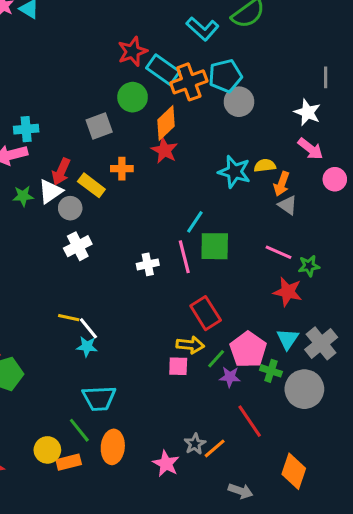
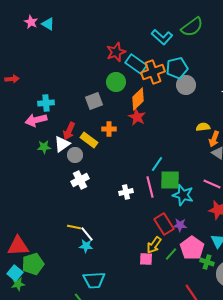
cyan star: (234, 172) -> (183, 195), moved
yellow arrow: (190, 345) -> (154, 245), turned 120
purple star: (230, 377) -> (180, 225), moved

